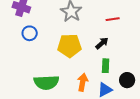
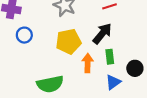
black arrow: (102, 43) -> (102, 34), size x1.5
orange arrow: (83, 82) -> (88, 63), moved

